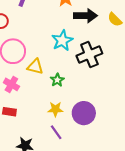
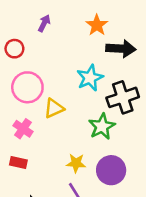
yellow triangle: (35, 67) -> (54, 108), turned -42
green star: (57, 80) -> (102, 126), moved, size x1.5

